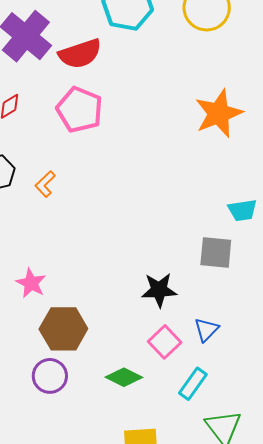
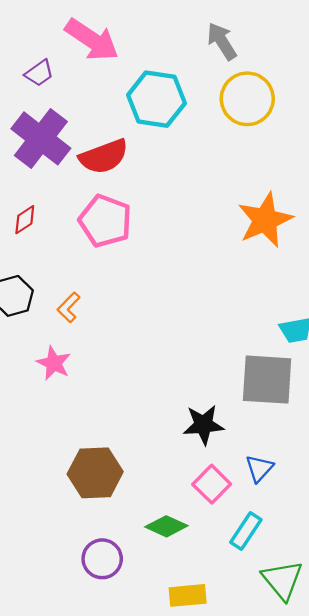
gray square: (216, 252) -> (267, 380), size x1.4
pink star: (31, 283) -> (54, 363), moved
purple circle: (50, 376) -> (102, 559), moved

